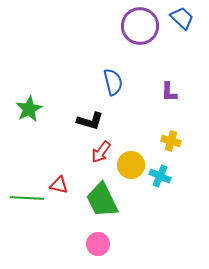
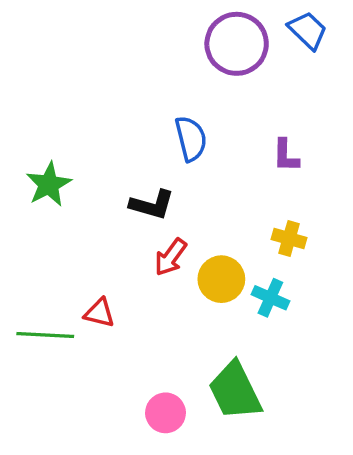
green trapezoid: (102, 200) -> (235, 391), moved

